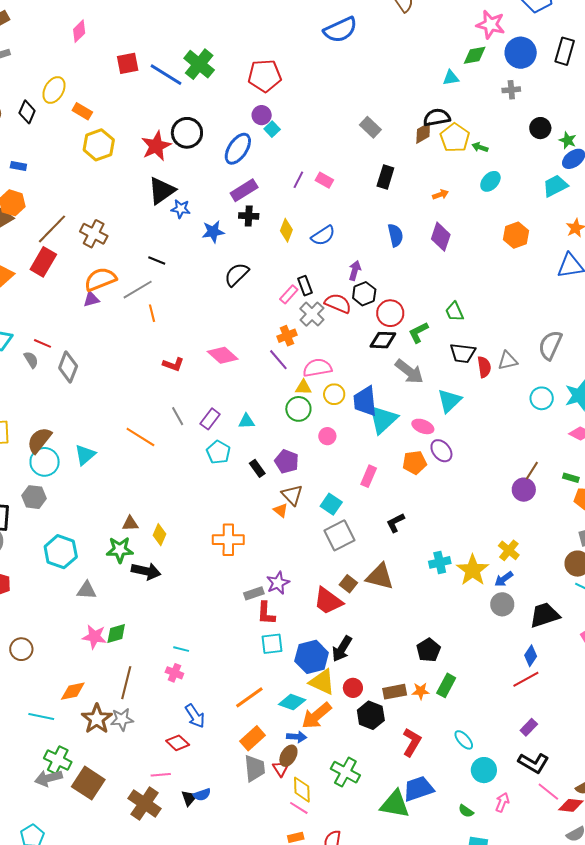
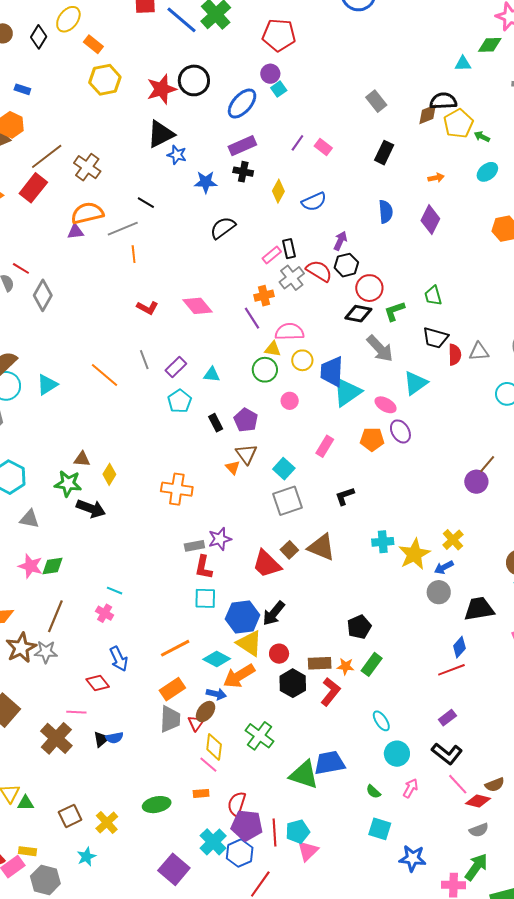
red L-shape: (412, 742) -> (330, 692), moved

